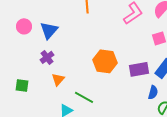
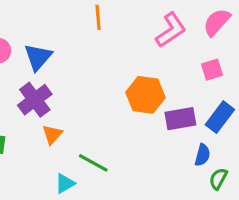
purple cross: (47, 57) -> (35, 100), size x1.5
orange hexagon: (105, 61) -> (146, 95), moved

